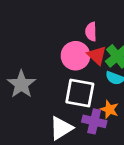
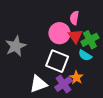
purple cross: (94, 121) -> (64, 84), turned 30

